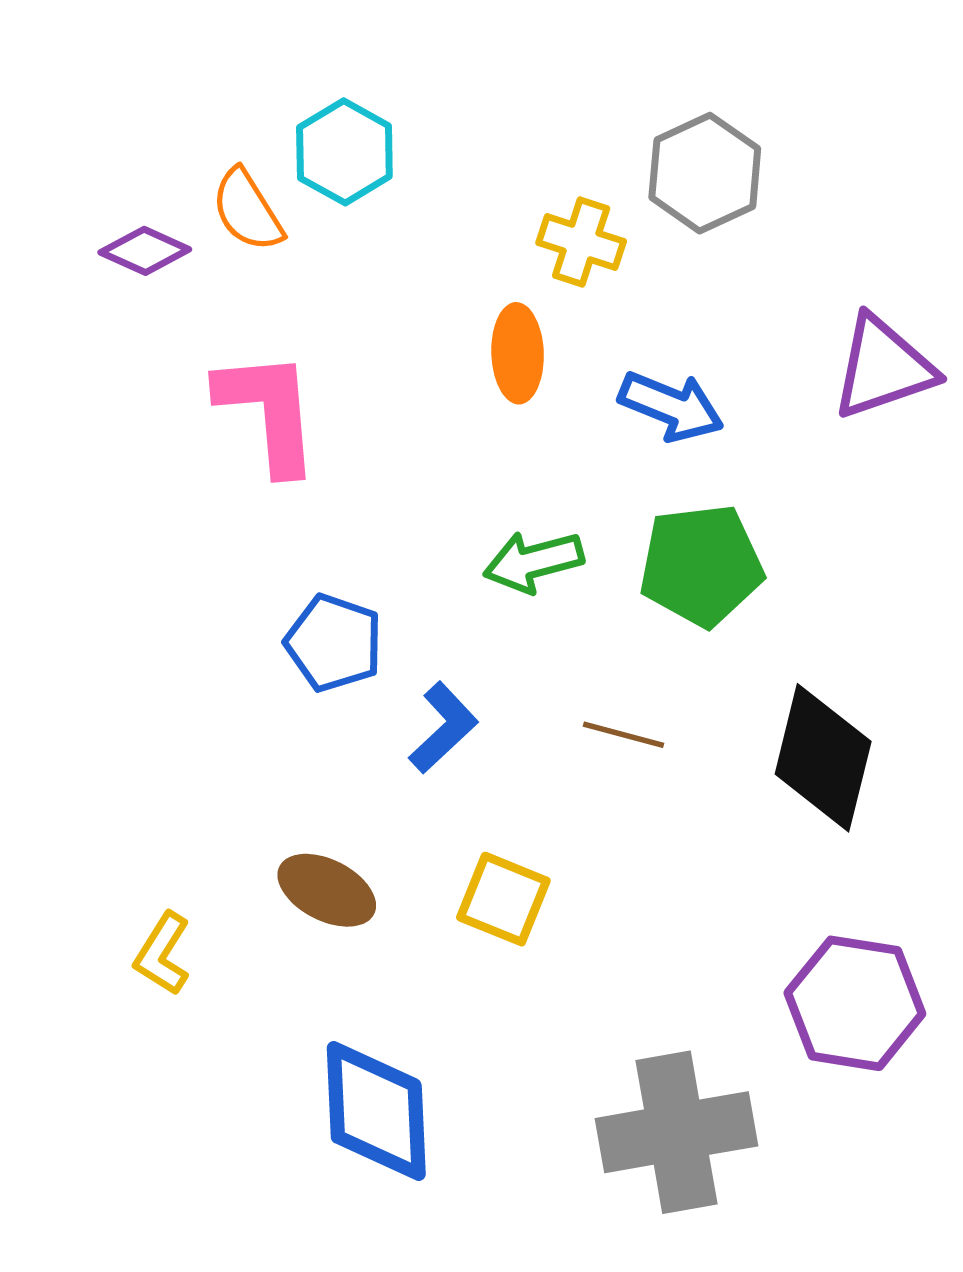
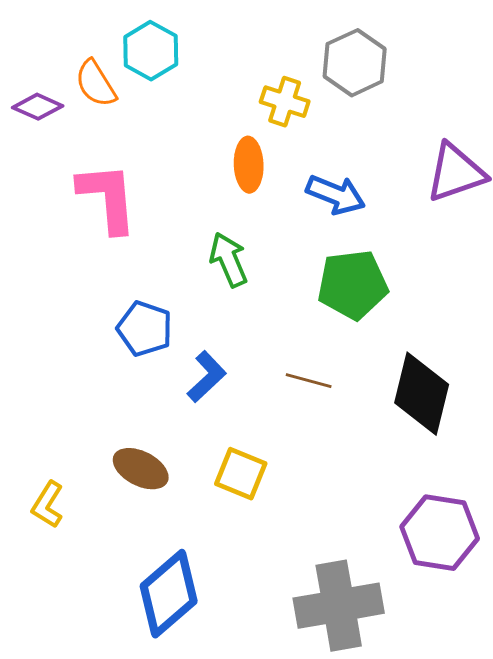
green arrow: (533, 562) -> (229, 260), moved, turned 82
blue diamond: (376, 1111) -> (169, 594), turned 52

